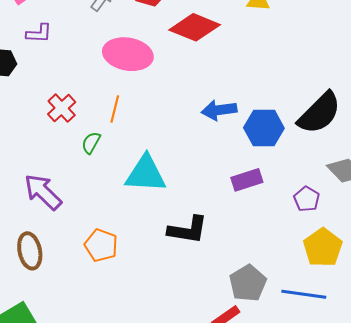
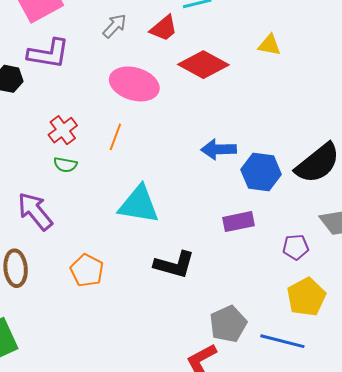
purple L-shape: (39, 33) -> (48, 54), size x1.6
green semicircle: (91, 143) -> (65, 165), moved, turned -115
purple pentagon: (307, 199) -> (296, 247), turned 30

